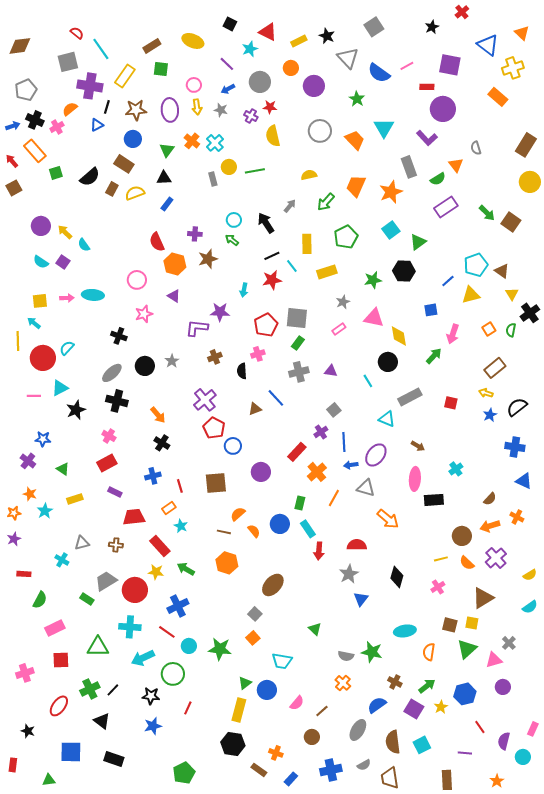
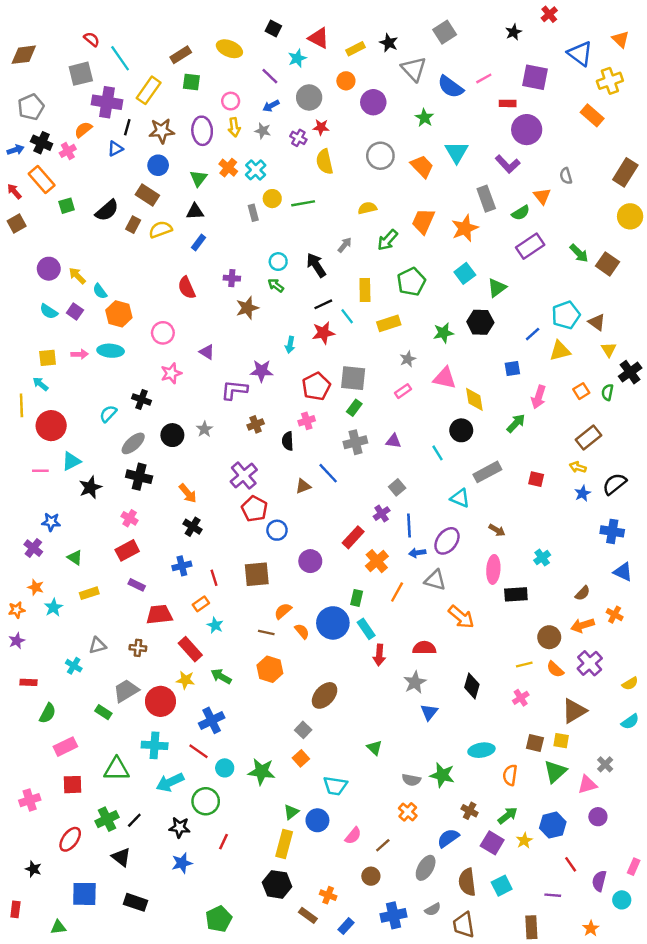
orange hexagon: (175, 264) -> (119, 314), moved
cyan semicircle: (67, 348) -> (108, 414), moved
blue circle: (280, 524) -> (333, 623), size x1.4

